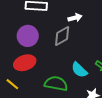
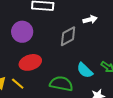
white arrow: (75, 18) -> (90, 20), moved
purple circle: (28, 36) -> (22, 32), moved

